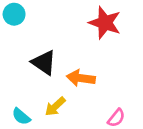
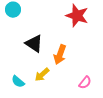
orange arrow: (81, 78) -> (60, 55), turned -78

